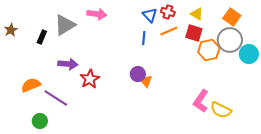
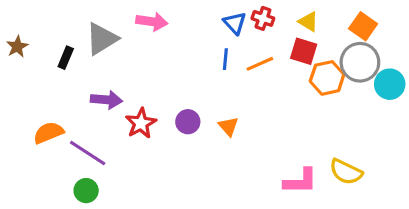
orange line: (169, 31) -> (260, 64), moved
purple circle: (138, 74) -> (188, 122), moved
pink L-shape: (201, 101) -> (300, 181), moved, turned -125
green circle: (40, 121) -> (86, 191), moved

